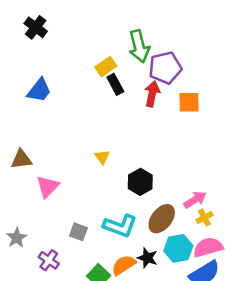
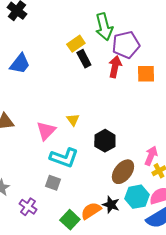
pink triangle: (48, 187) -> (46, 131), moved
pink arrow: (195, 200) -> (151, 156), turned -36
cyan L-shape: (120, 226) -> (64, 158), moved

